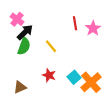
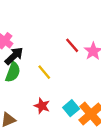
red line: (75, 23) -> (72, 45), turned -32

